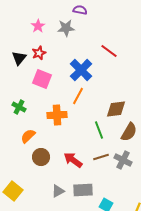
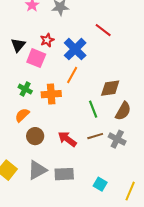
red star: (39, 53) -> (47, 40), moved
black triangle: (19, 58) -> (18, 45), moved
green cross: (19, 107) -> (25, 89), moved
gray rectangle: (83, 190) -> (64, 174), moved
gray triangle: (58, 191) -> (37, 170), moved, size x1.5

